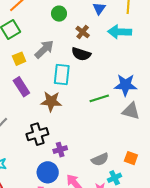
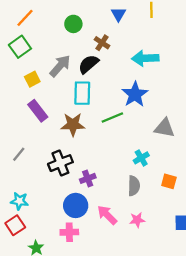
cyan arrow: (120, 32) -> (145, 58), moved
black semicircle: (81, 54) -> (88, 64), moved, turned 126
blue star: (126, 85) -> (135, 94), moved, turned -30
green line: (99, 98) -> (112, 117), moved
gray semicircle: (100, 159) -> (134, 186), turned -60
cyan cross: (115, 178) -> (141, 158), moved

